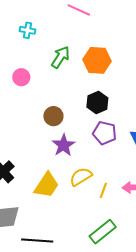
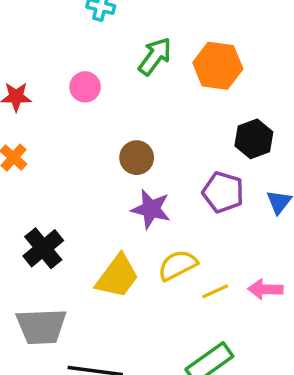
black hexagon: (97, 103) -> (254, 139), moved
purple star: (64, 145) -> (151, 209), turned -30
yellow line: (103, 190) -> (215, 291), turned 42

